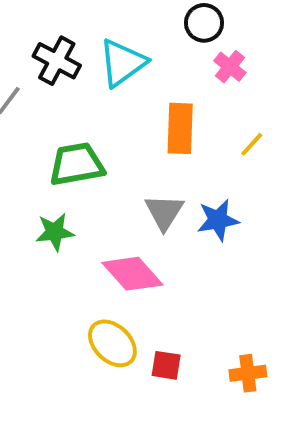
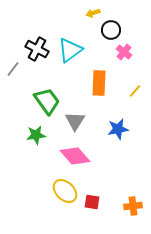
green trapezoid: (77, 164) -> (47, 101), turned 64
gray triangle: (164, 212) -> (75, 121), moved

